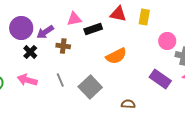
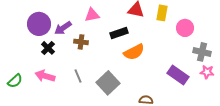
black rectangle: (93, 29) -> (119, 33), moved
pink circle: (167, 41) -> (185, 28), moved

